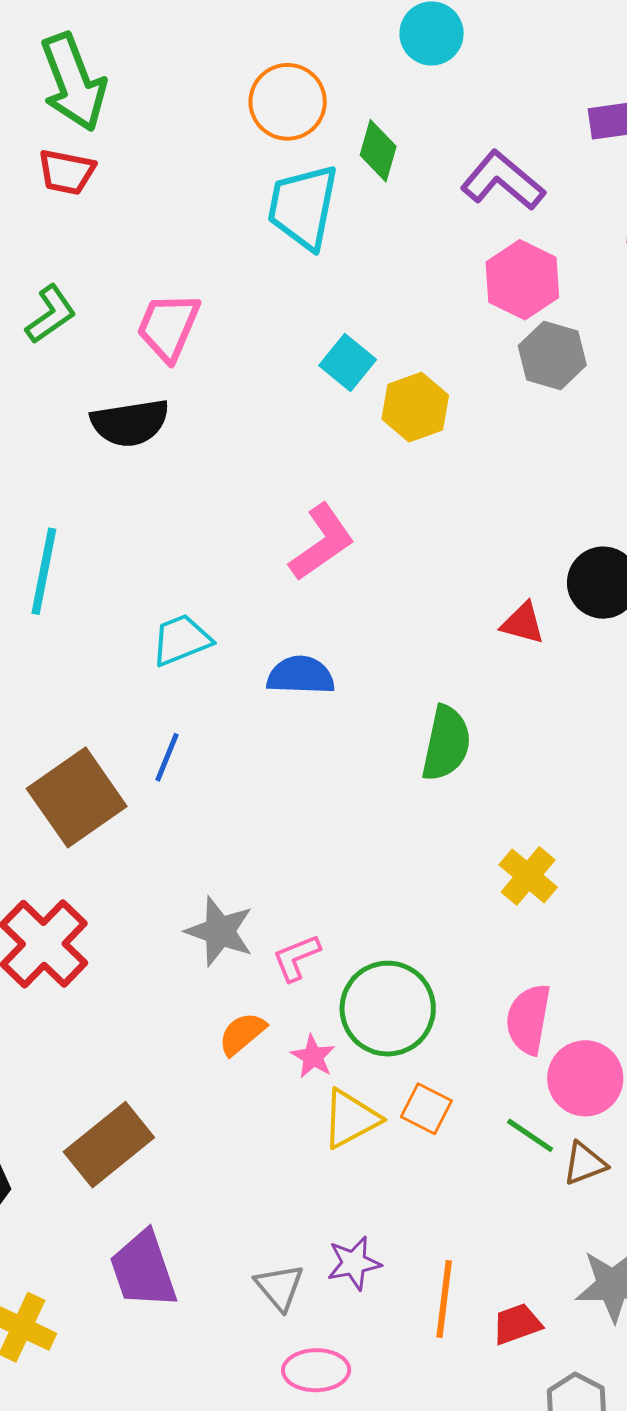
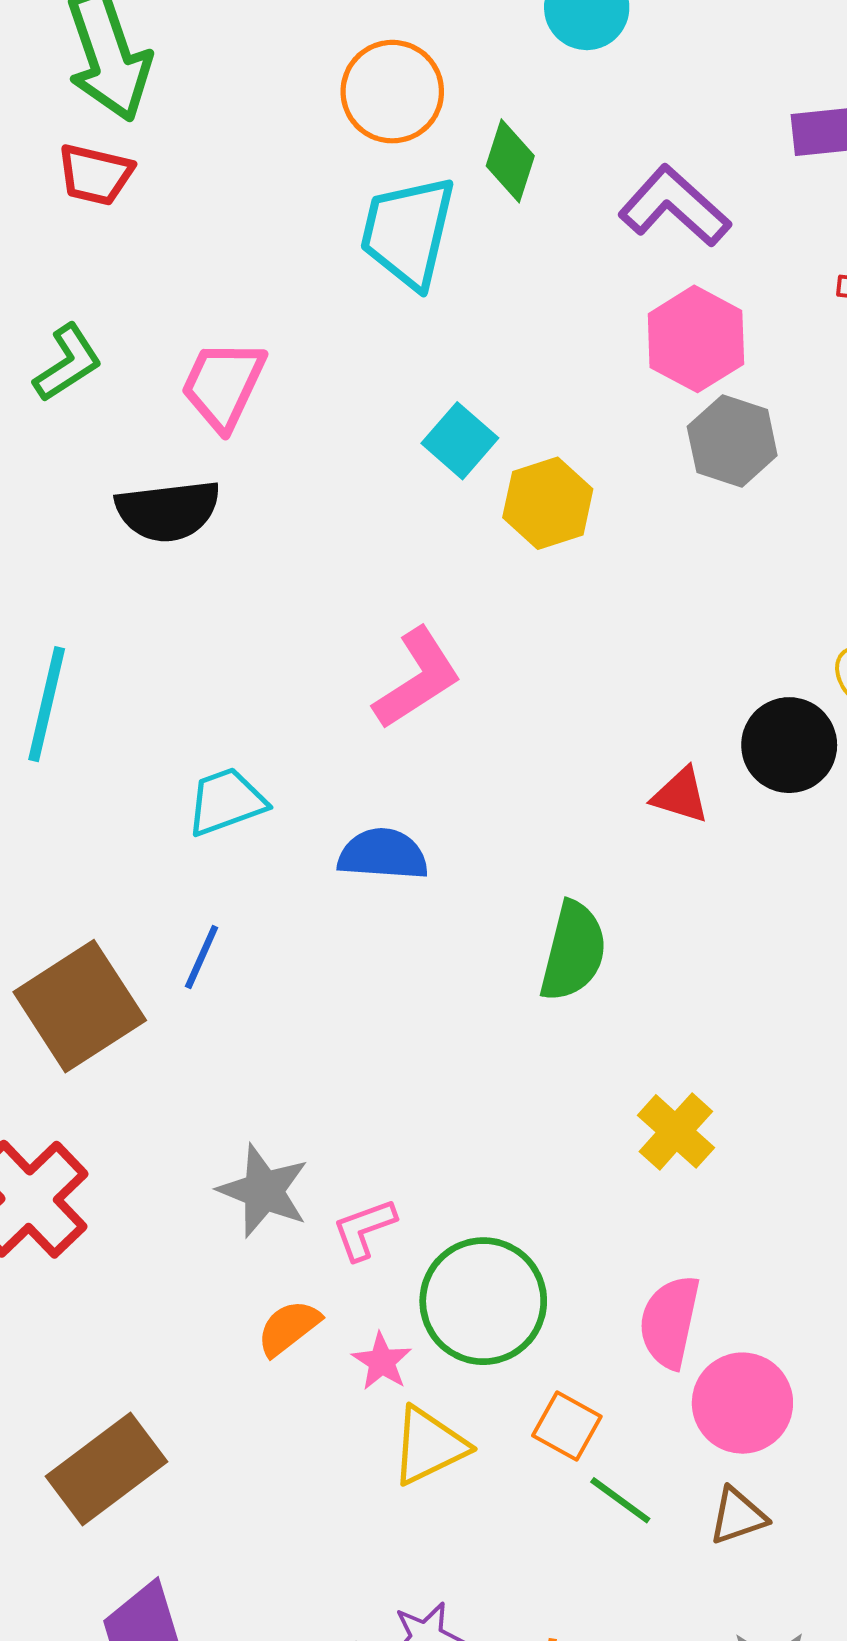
orange square: (426, 1109) -> (567, 1426), moved
green line: (530, 1135) -> (620, 1500), moved

